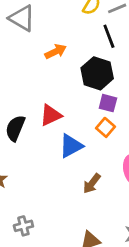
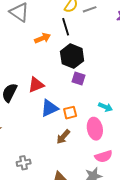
black line: (109, 36) -> (66, 27), moved
orange square: (106, 127) -> (70, 113), moved, turned 32
gray cross: (23, 226) -> (24, 163), moved

